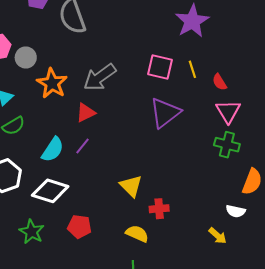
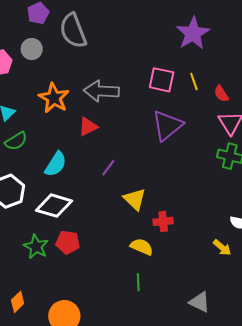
gray circle: (26, 57) -> (32, 49), moved
gray arrow: (100, 77) -> (101, 91), turned 40
purple line: (82, 146) -> (108, 168), moved
red pentagon: (79, 227) -> (68, 242), moved

